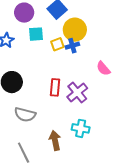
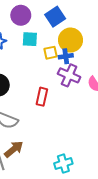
purple cross: (77, 93) -> (69, 75), moved, turned -35
cyan cross: (81, 128) -> (63, 164), moved, turned -36
brown arrow: (55, 140) -> (14, 149), moved, turned 54

